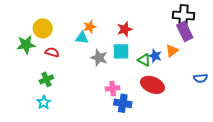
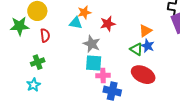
red star: (125, 29) -> (108, 24), moved
cyan square: (121, 51) -> (94, 63), moved
orange triangle: (172, 51) -> (145, 31), moved
red semicircle: (52, 52) -> (45, 35), turned 64

